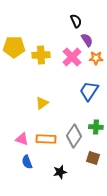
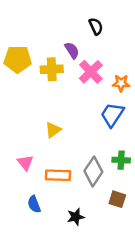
purple semicircle: (87, 40) -> (72, 50), moved
orange star: (96, 58) -> (121, 83), moved
pink triangle: (22, 139) -> (25, 163), moved, turned 32

